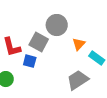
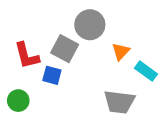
gray trapezoid: (78, 80) -> (119, 102), turned -140

